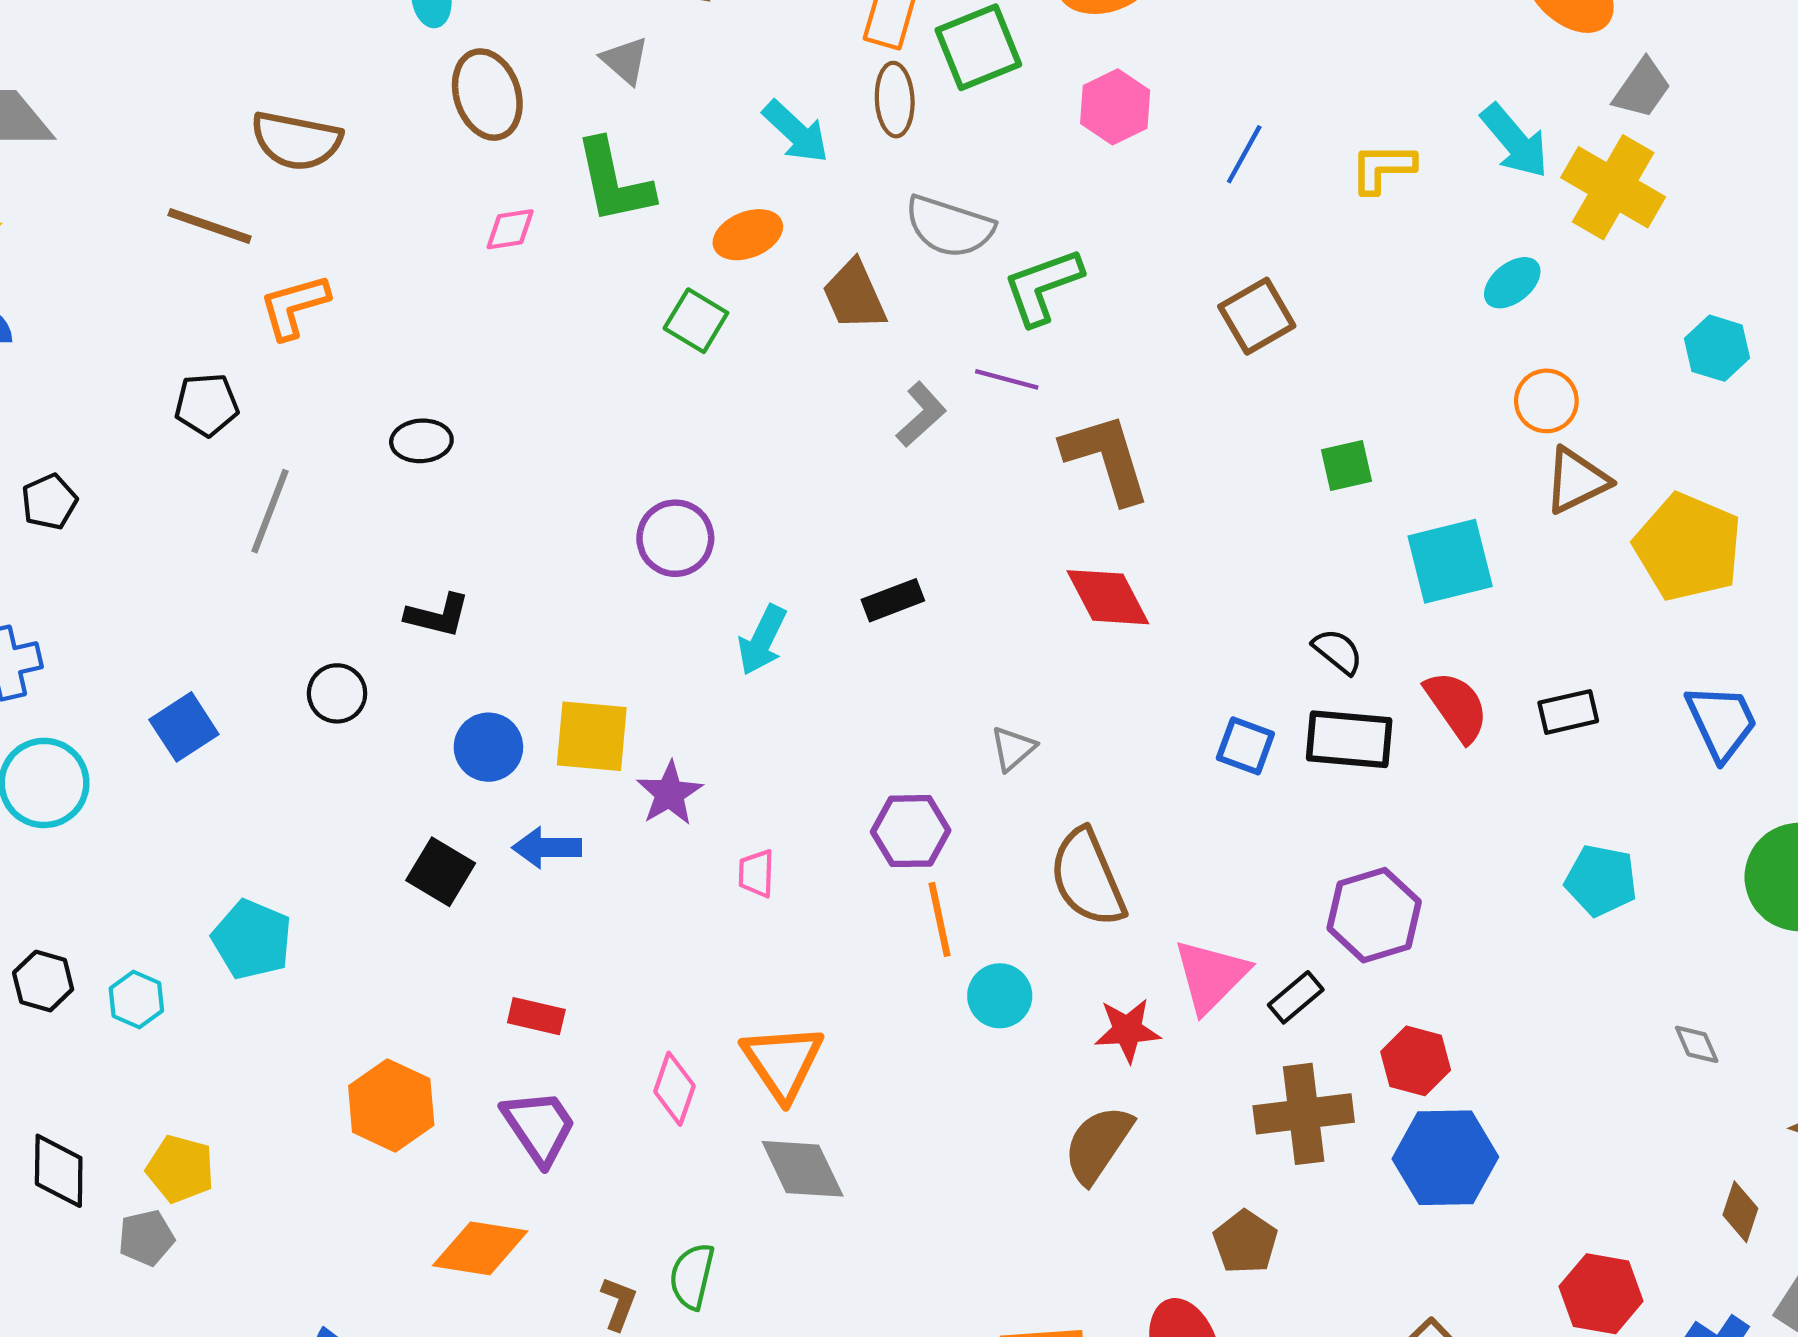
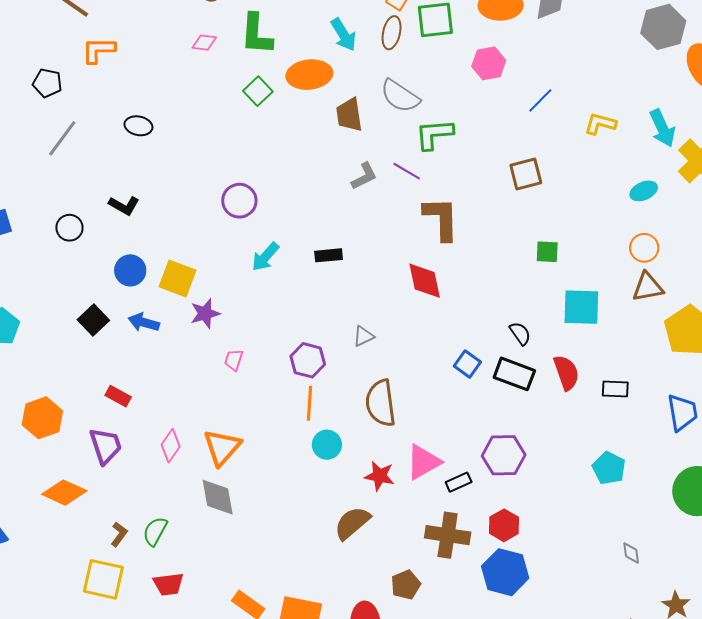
orange ellipse: (748, 235) -> (309, 75), size x1.4
green square: (696, 321) -> (258, 91), moved

